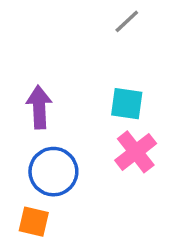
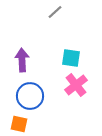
gray line: (127, 21) -> (55, 12), moved

